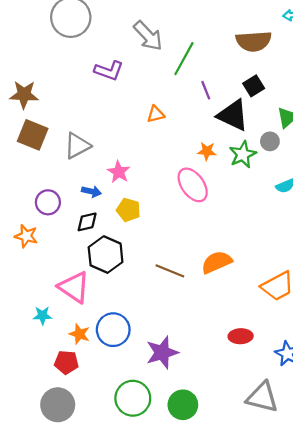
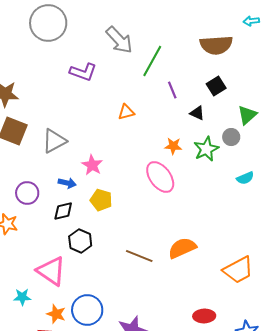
black triangle: (233, 115) -> (197, 113), size x0.5
black hexagon: (106, 255) -> (80, 241), size x0.7

